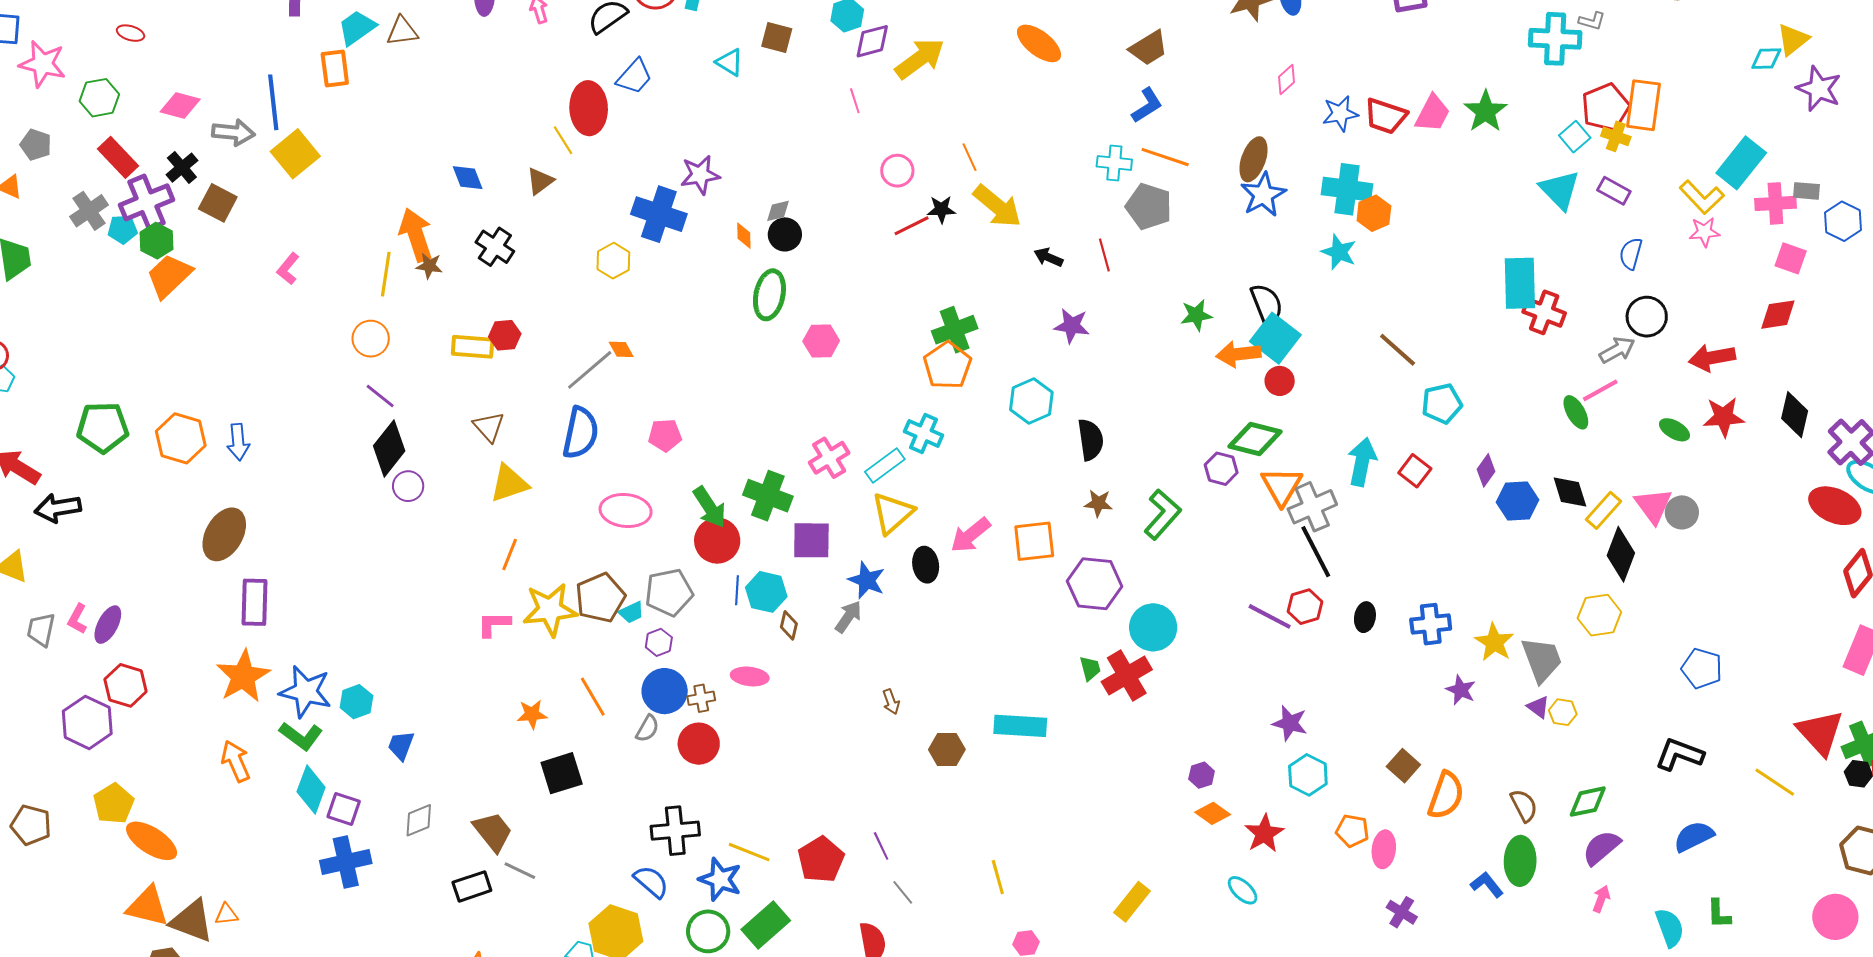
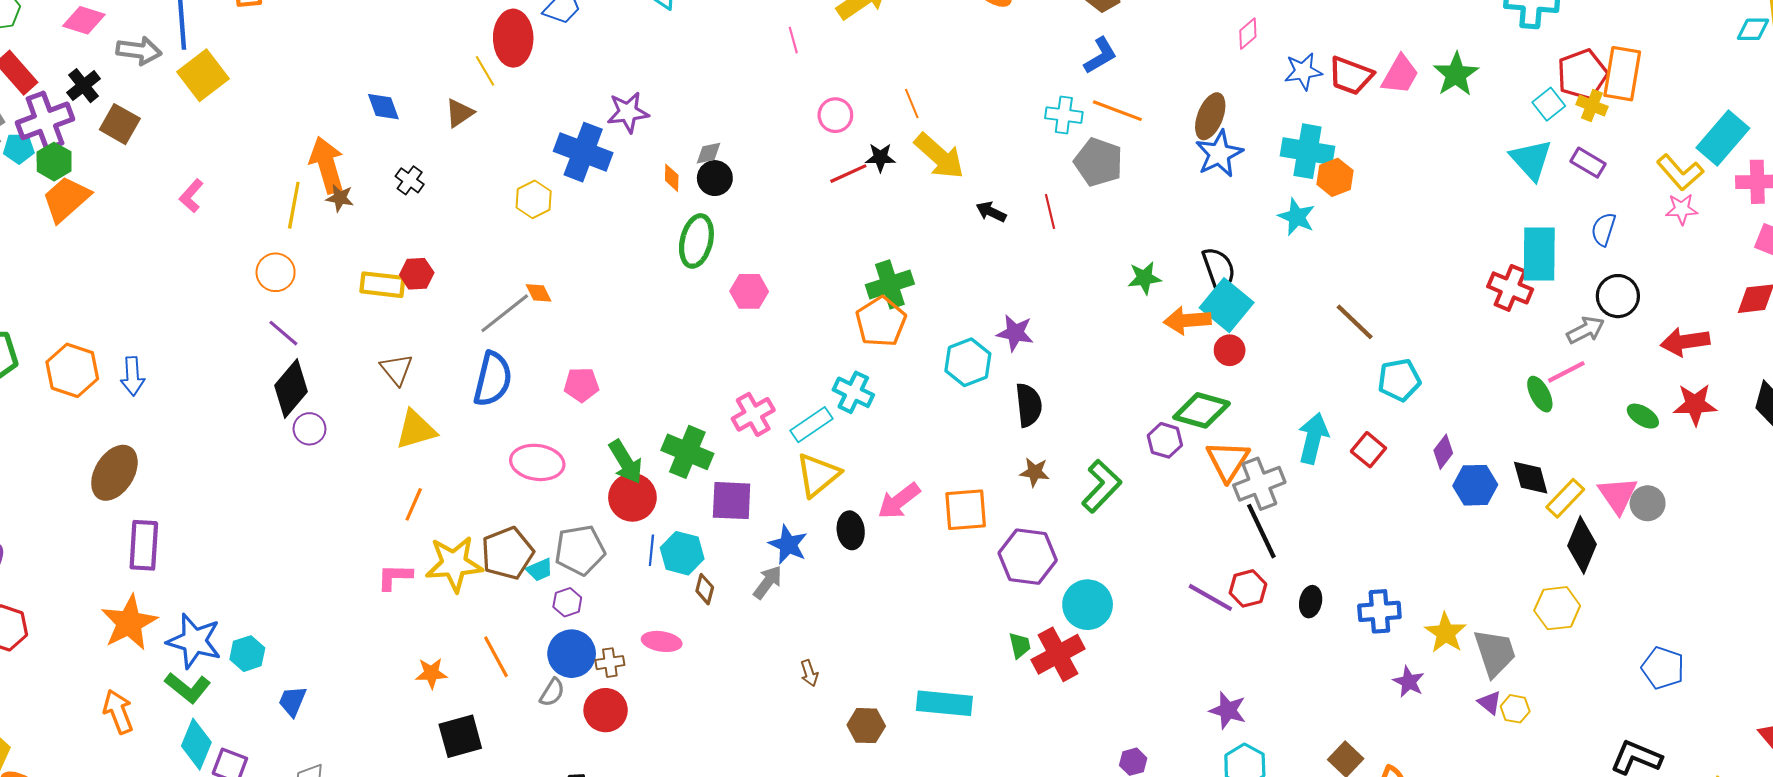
black cross: (495, 247) -> (410, 180), size x0.7
cyan rectangle: (1520, 283) -> (1539, 254), moved
purple star: (1072, 326) -> (1015, 333), moved

